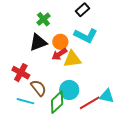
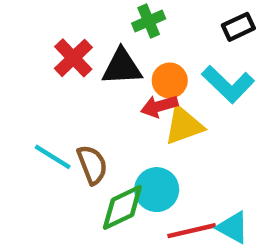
yellow triangle: (72, 59) -> (184, 125), turned -30
red cross: (21, 73) -> (73, 58), moved
cyan line: (25, 101) -> (53, 157), moved

